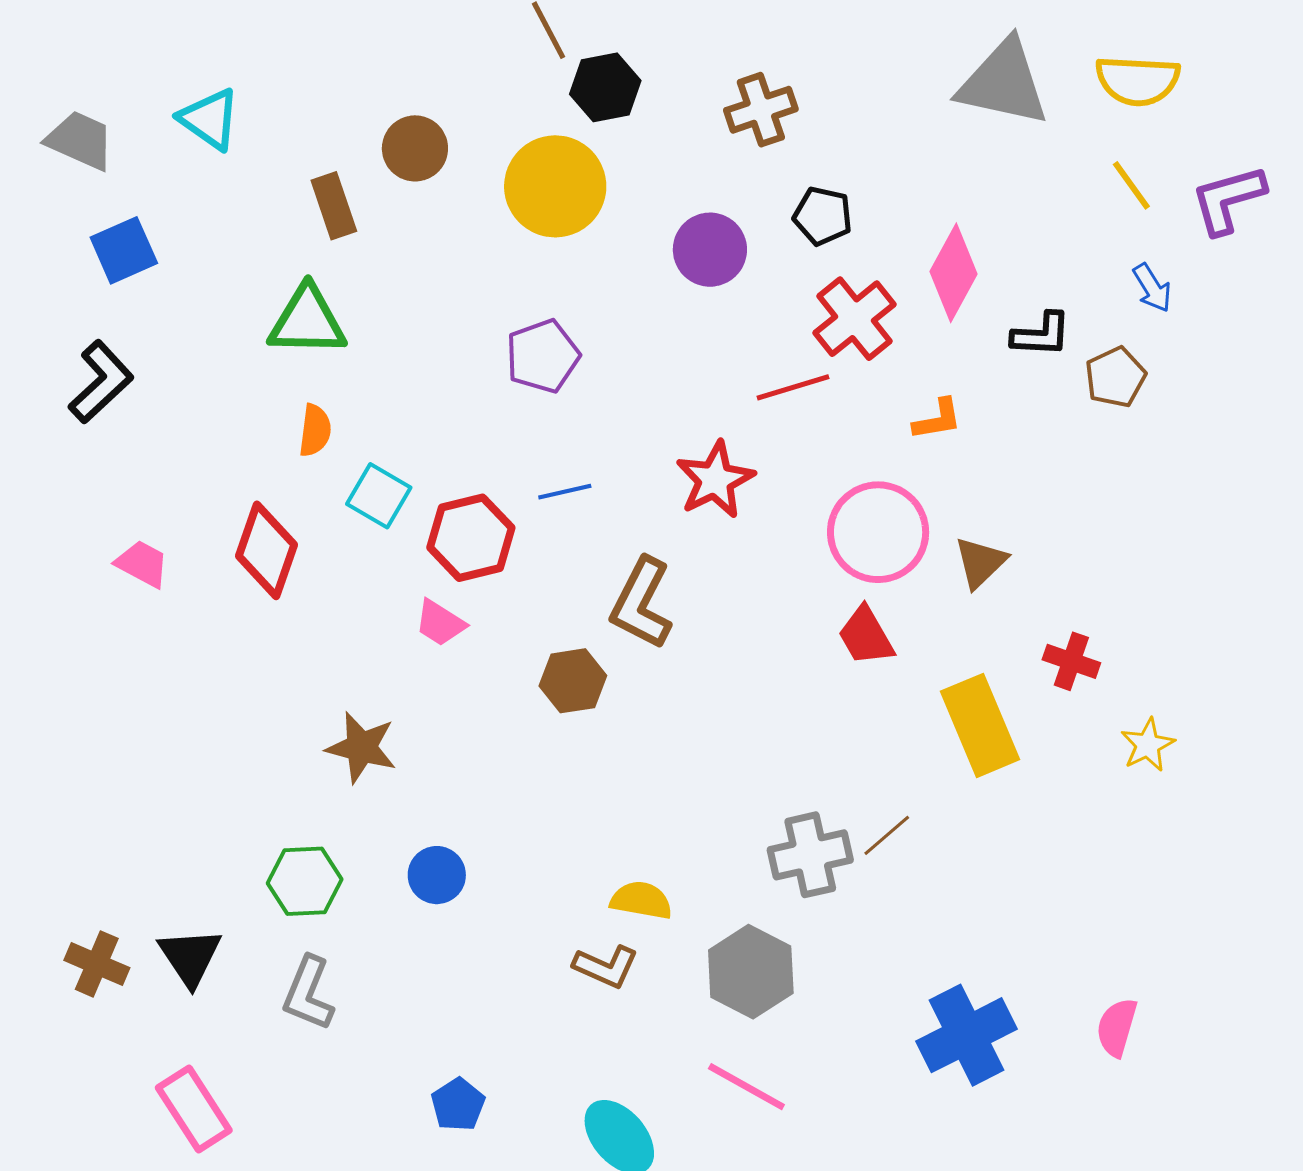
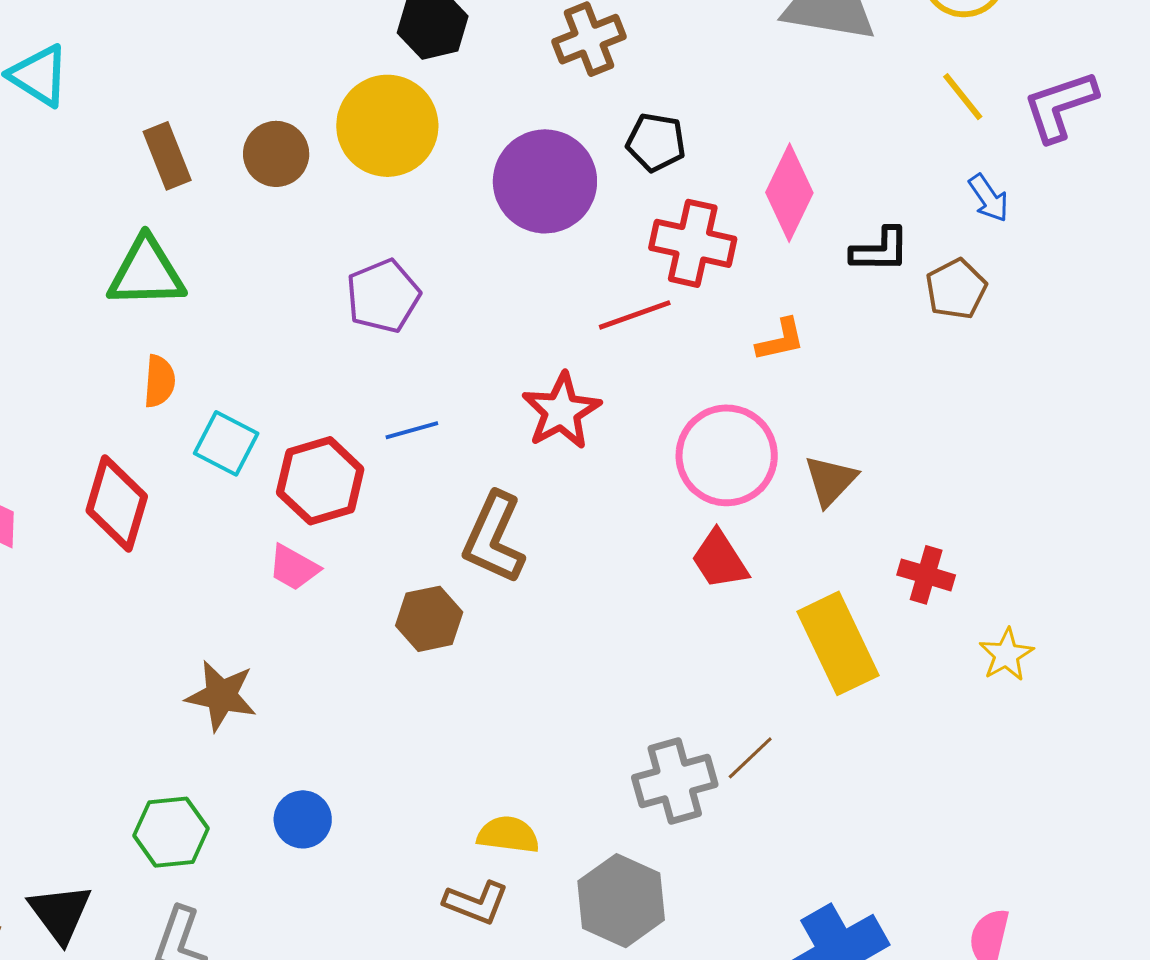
brown circle: (415, 148) -> (276, 154), moved
purple circle: (710, 250) -> (545, 181), size x1.4
red cross: (855, 319) -> (693, 243), turned -36

